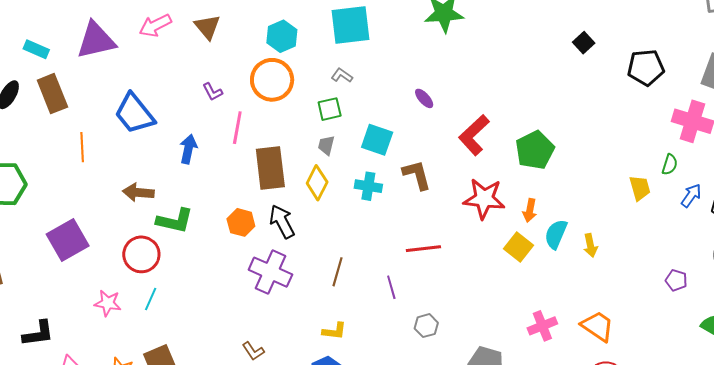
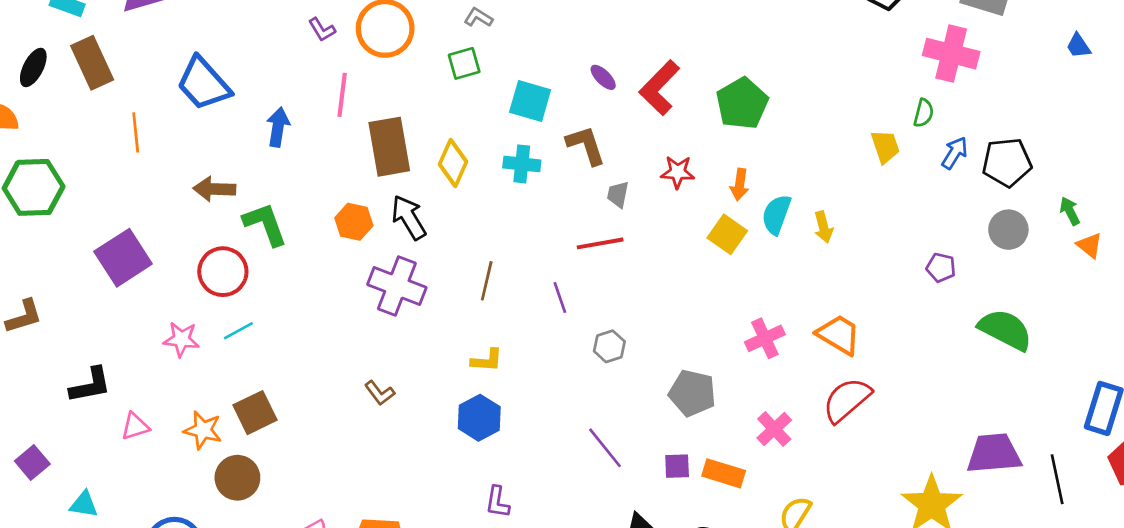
purple L-shape: (213, 92) -> (322, 30), moved
purple ellipse: (424, 98) -> (603, 77), moved
gray trapezoid: (326, 145) -> (618, 194), moved
red star: (484, 199) -> (678, 172), size x0.6
green L-shape: (175, 221) -> (265, 224), turned -120
cyan line: (151, 299) -> (238, 331), turned 40

